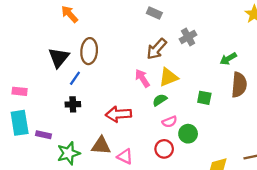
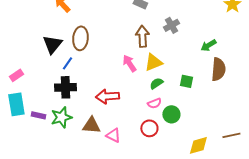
brown arrow: (157, 49) -> (142, 36), turned 135
pink rectangle: (20, 91) -> (16, 75), turned -40
green semicircle: (160, 100) -> (156, 83), moved
black cross: (73, 104) -> (65, 87), size x1.5
green star: (68, 153) -> (61, 117), moved

